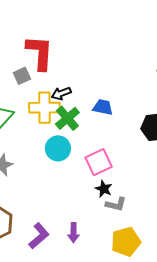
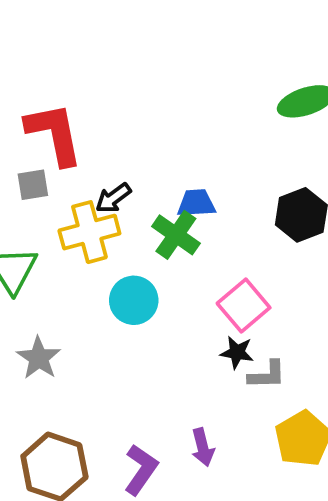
gray square: (22, 76) -> (33, 185), turned 30
green cross: (67, 118) -> (176, 235), moved
pink square: (99, 162) -> (244, 306), moved

